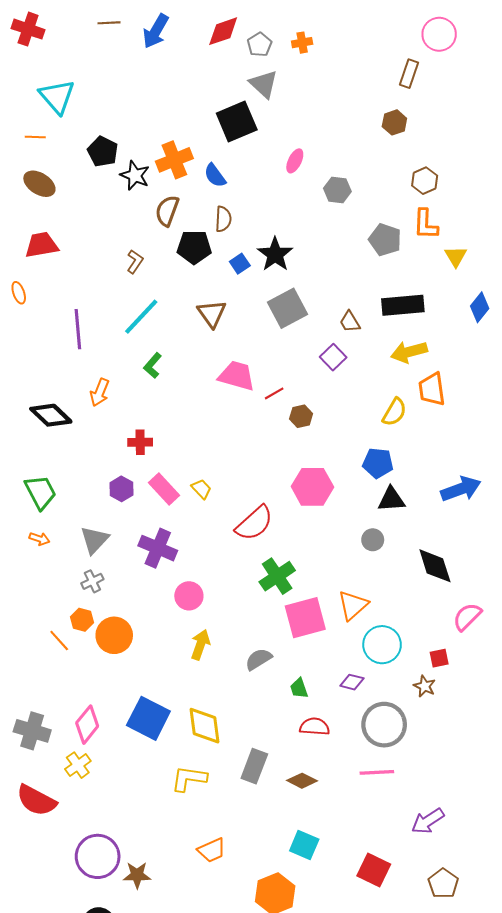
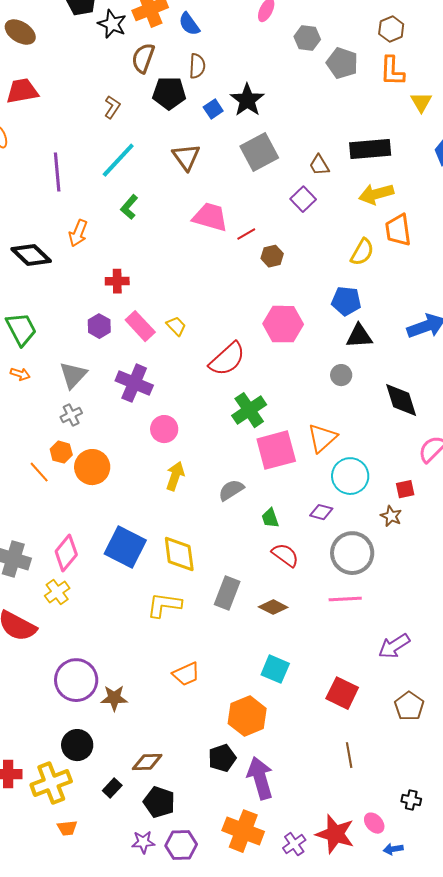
gray pentagon: (385, 240) -> (342, 63), moved
red semicircle: (315, 727) -> (285, 555), turned 32

